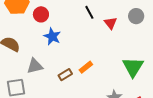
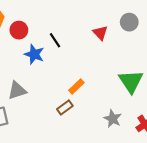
black line: (89, 12) -> (55, 40), moved
brown rectangle: (65, 75) -> (65, 108), moved

